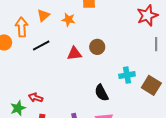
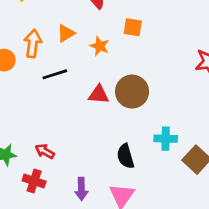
brown circle: (97, 47) -> (132, 92), size x1.5
red arrow: (36, 98) -> (45, 151), moved

